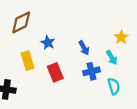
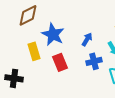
blue star: (48, 43) -> (53, 34), size x1.6
blue arrow: (84, 48) -> (87, 39), turned -120

